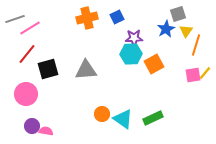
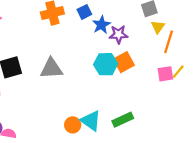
blue star: (166, 29) -> (101, 25), moved
purple star: (134, 38) -> (118, 34), moved
cyan hexagon: (131, 54) -> (106, 64), moved
orange circle: (102, 114) -> (73, 125), moved

